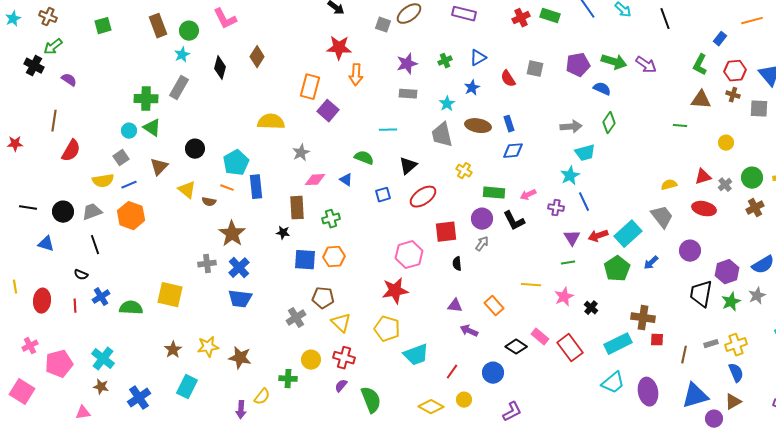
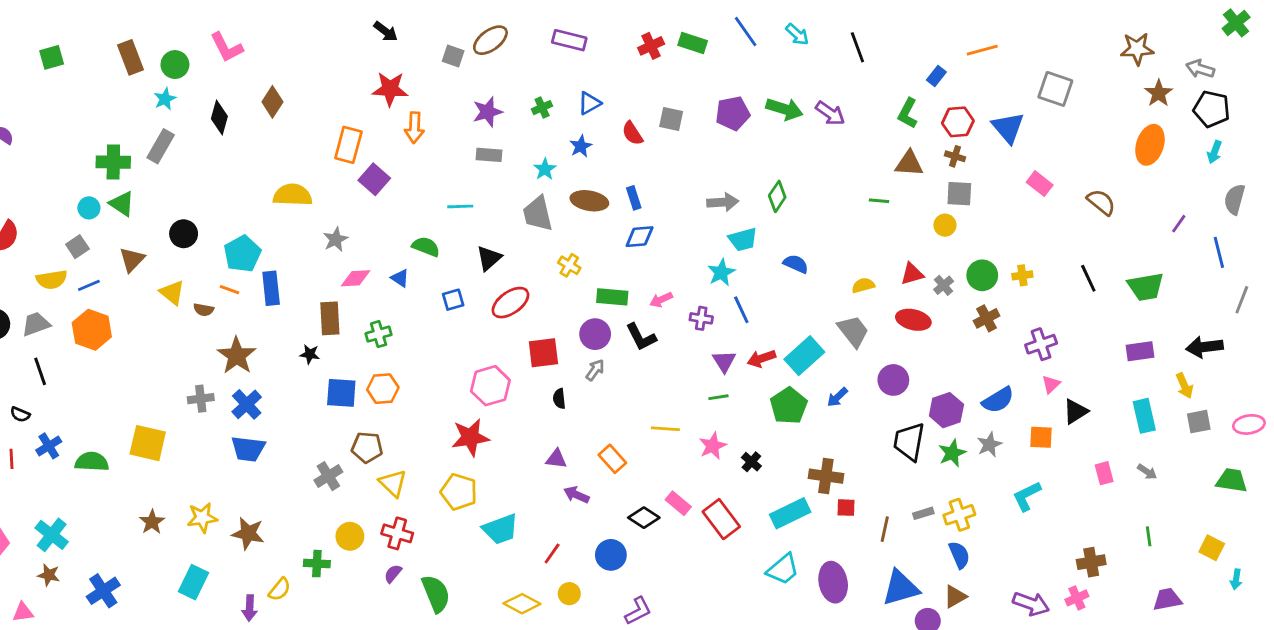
blue semicircle: (602, 89) -> (796, 264), moved
gray square: (759, 109) -> (959, 194), moved
cyan rectangle: (187, 387) -> (194, 582), moved

